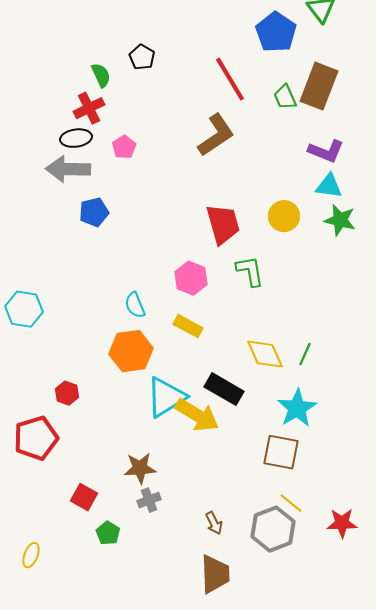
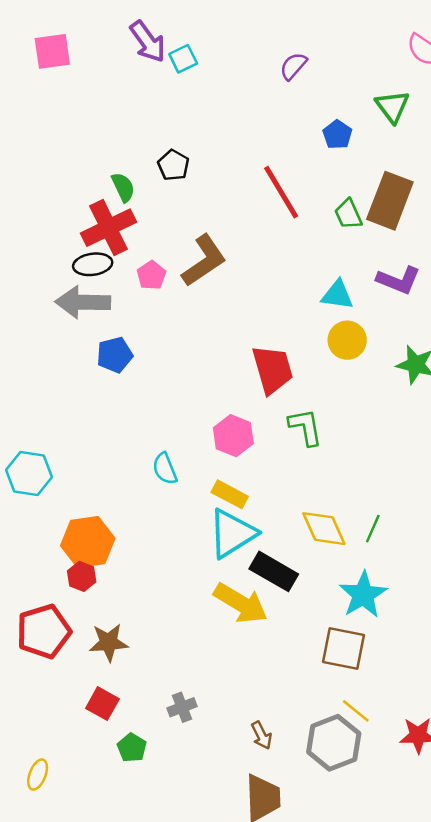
blue pentagon: (276, 32) -> (337, 135), size x0.6
red cross: (89, 108) -> (109, 228), size x1.4
brown L-shape: (216, 135) -> (204, 261), moved
cyan triangle: (329, 186) -> (337, 295), moved
yellow circle: (284, 216) -> (347, 340), moved
orange hexagon: (131, 351) -> (88, 542), moved
cyan triangle: (166, 397) -> (232, 533), moved
brown star: (140, 468) -> (109, 642), moved

